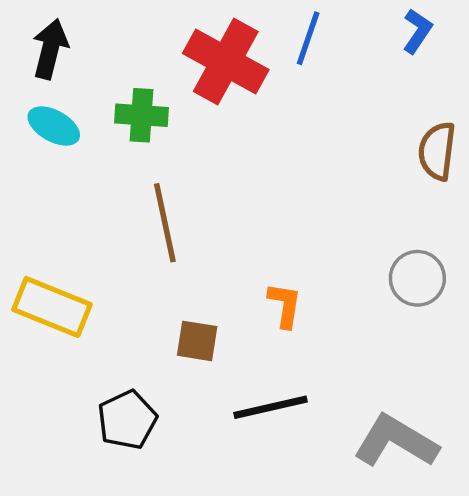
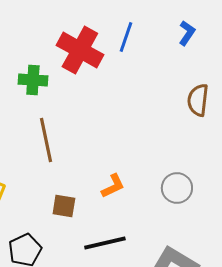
gray circle: (417, 278) -> (177, 188), moved
orange L-shape: (285, 305) -> (113, 186), turned 56

